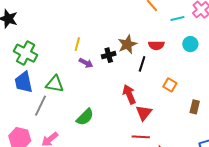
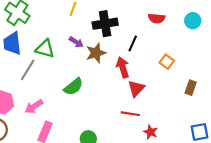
brown star: (127, 44) -> (96, 53), moved
black cross: (109, 55) -> (105, 24), size x1.6
purple arrow: (86, 63) -> (76, 42), moved
black line: (142, 64) -> (133, 43), moved

